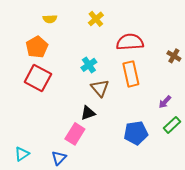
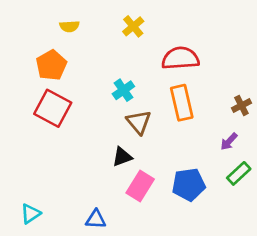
brown cross: (174, 56) -> (241, 105), moved, turned 32
pink rectangle: (75, 134) -> (140, 186), moved
blue triangle: (59, 158) -> (96, 219), moved, turned 49

